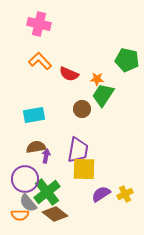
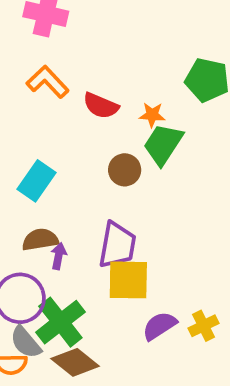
cyan rectangle: (34, 115) -> (37, 181), turned -45

